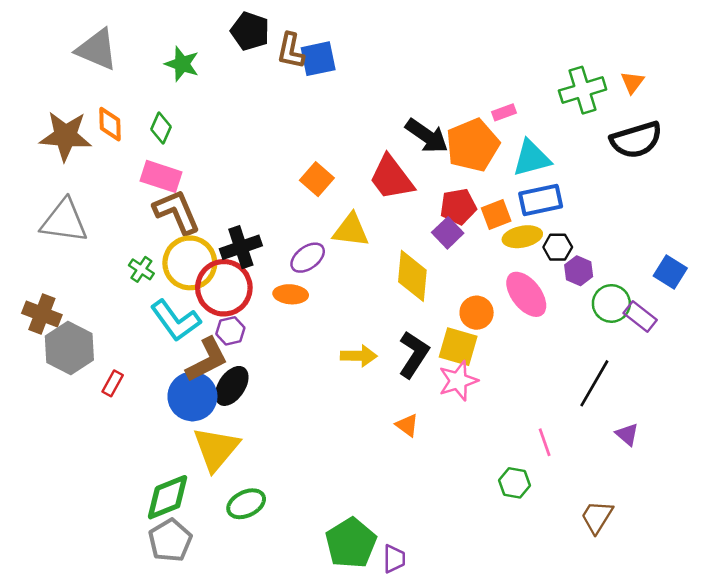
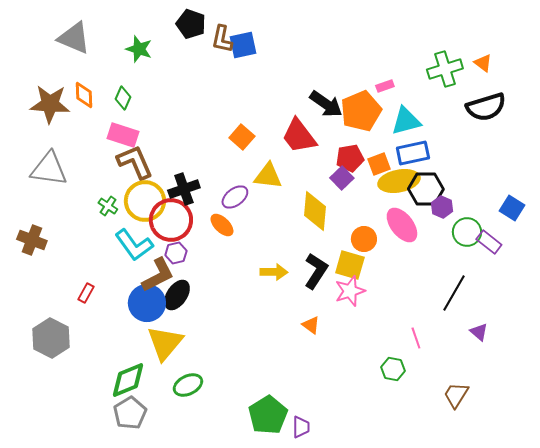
orange triangle: (632, 82) -> (483, 63), turned -30
yellow ellipse: (522, 237) -> (399, 181), size x1.4
black hexagon: (558, 247) -> (426, 189), size x1.6
orange ellipse: (291, 294) -> (222, 225), turned 40
gray hexagon: (69, 348) -> (51, 338), moved

